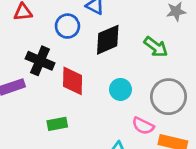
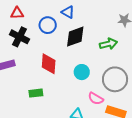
green arrow: (156, 47) -> (108, 44), turned -54
black cross: (40, 61) -> (19, 37), moved

